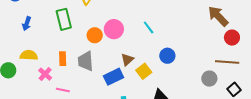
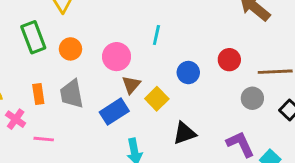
cyan line: (149, 27) -> (156, 35), turned 56
pink circle: (114, 29) -> (117, 57), moved
orange circle: (95, 35) -> (70, 49), moved
red circle: (232, 38) -> (229, 60), moved

